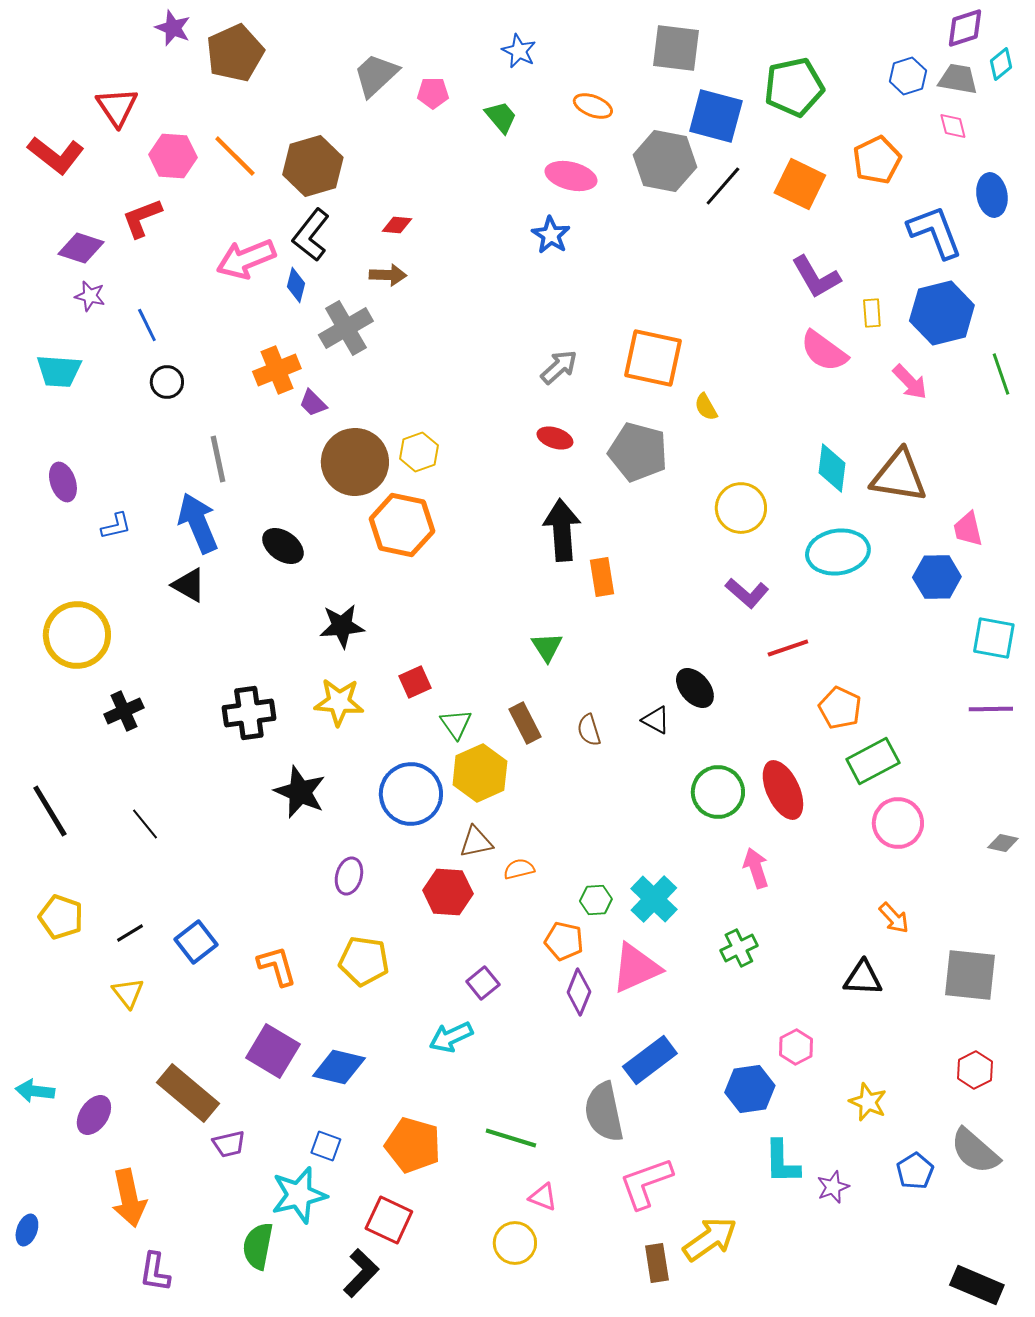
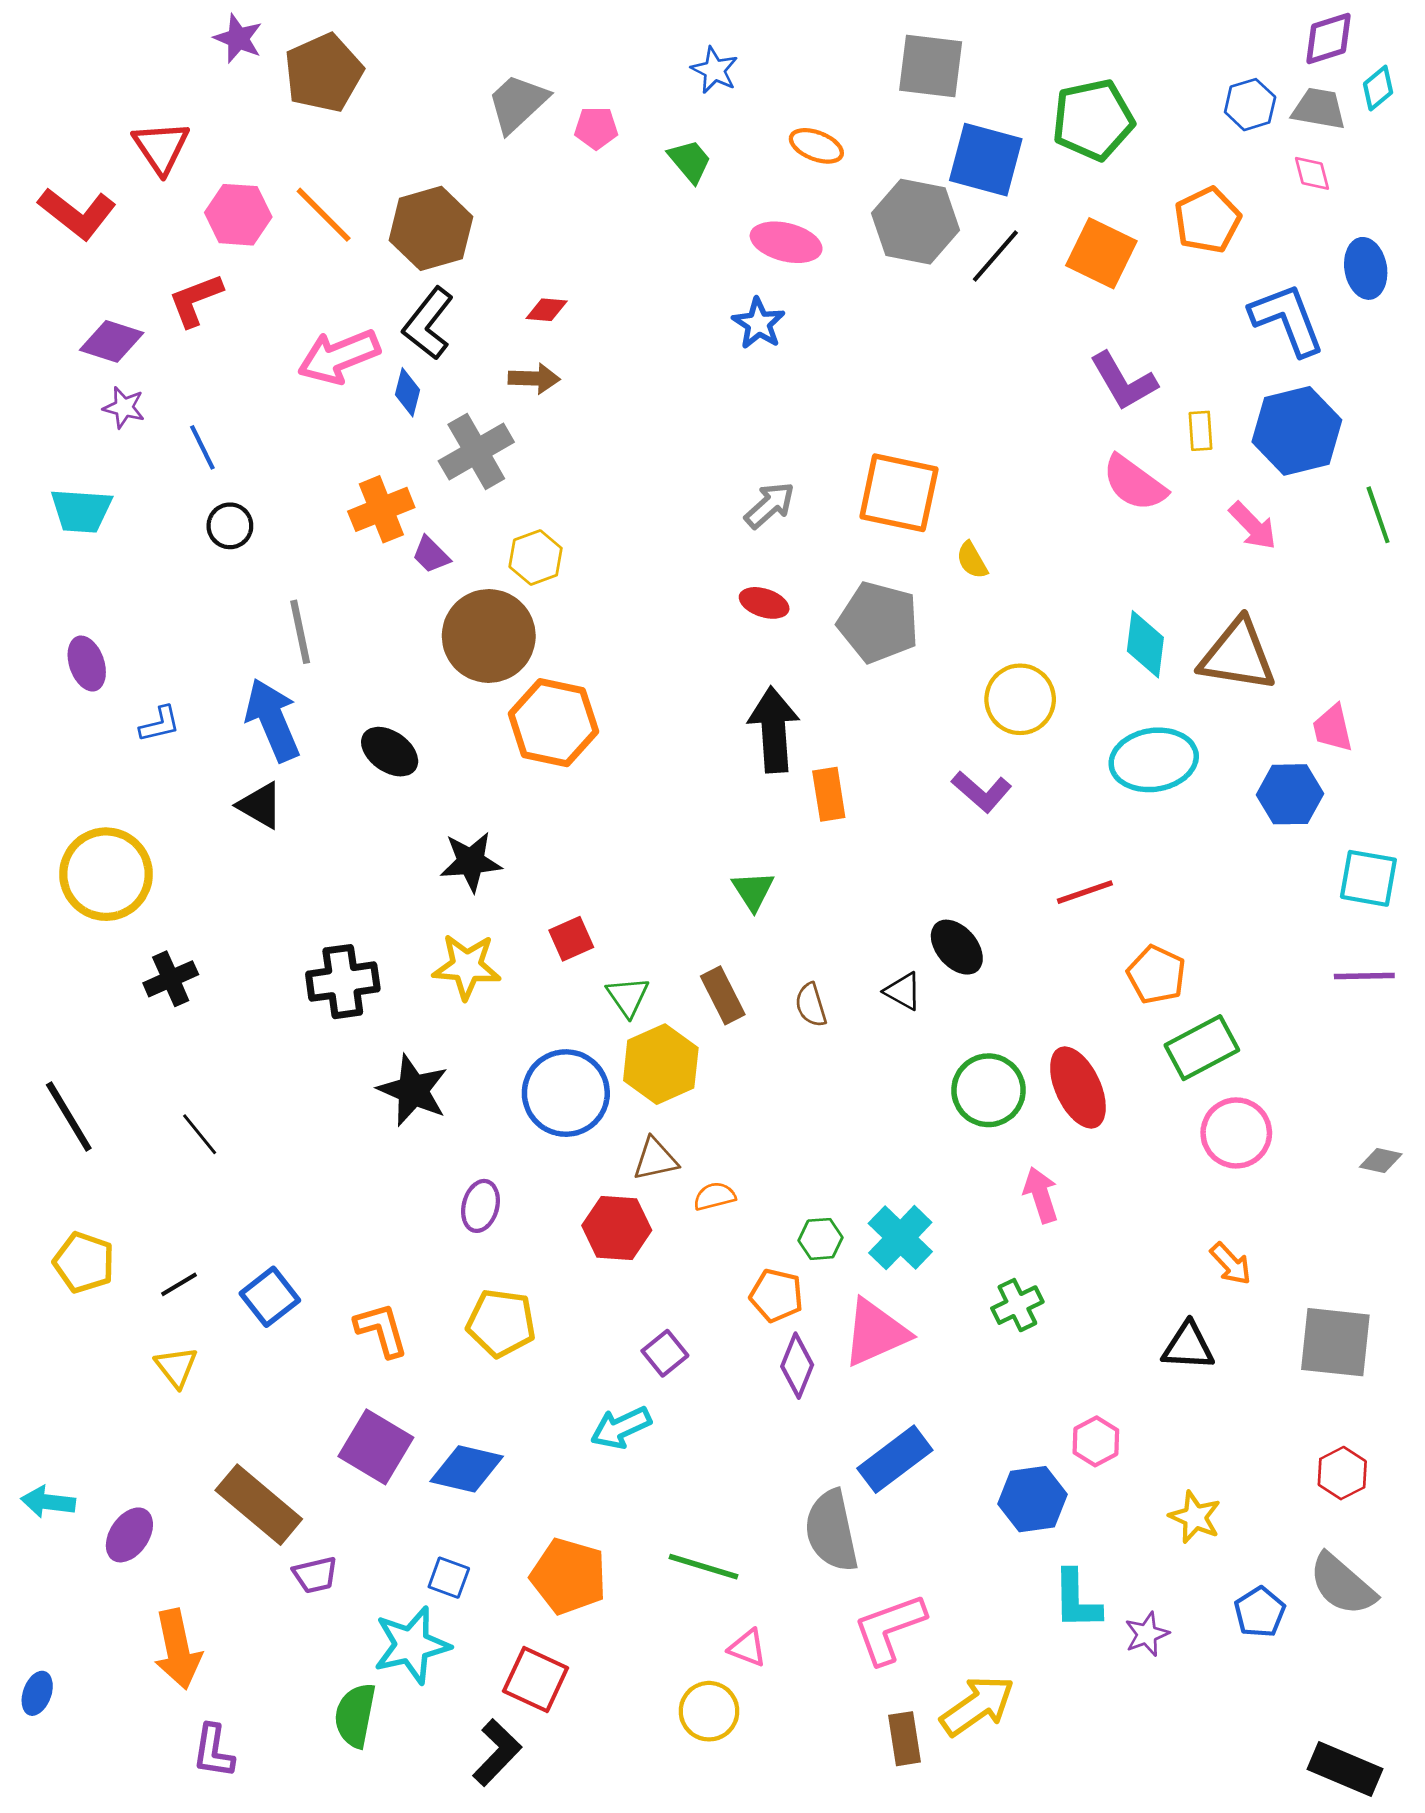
yellow hexagon: (419, 452) -> (536, 558), moved
purple L-shape: (747, 593) -> (982, 792), moved

